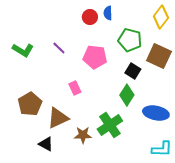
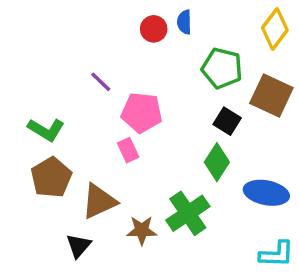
green L-shape: (23, 50) -> (46, 130), moved
pink pentagon: (95, 57) -> (142, 113), moved
black triangle: (46, 144) -> (79, 246), turned 42

